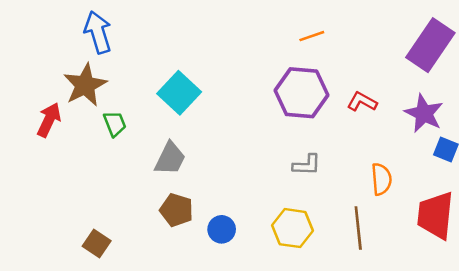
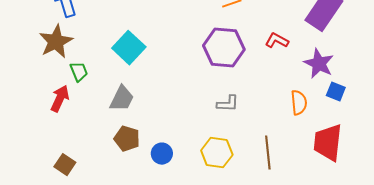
red L-shape: (362, 102) -> (277, 41), moved
red arrow: (49, 120) -> (60, 99), moved
orange semicircle: (381, 179) -> (299, 103), moved

